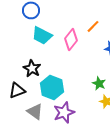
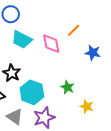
pink diamond: (71, 39) -> (51, 44), turned -50
green star: (99, 83) -> (67, 87), moved

